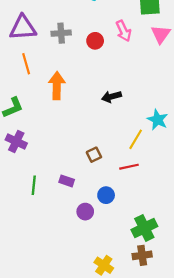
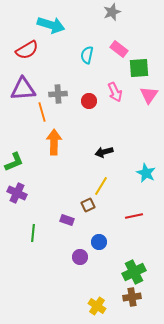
orange line: (26, 64) -> (42, 112), moved
yellow line: (136, 139) -> (101, 186), moved
red line: (129, 167) -> (134, 216), moved
purple rectangle: (67, 181) -> (67, 220), moved

